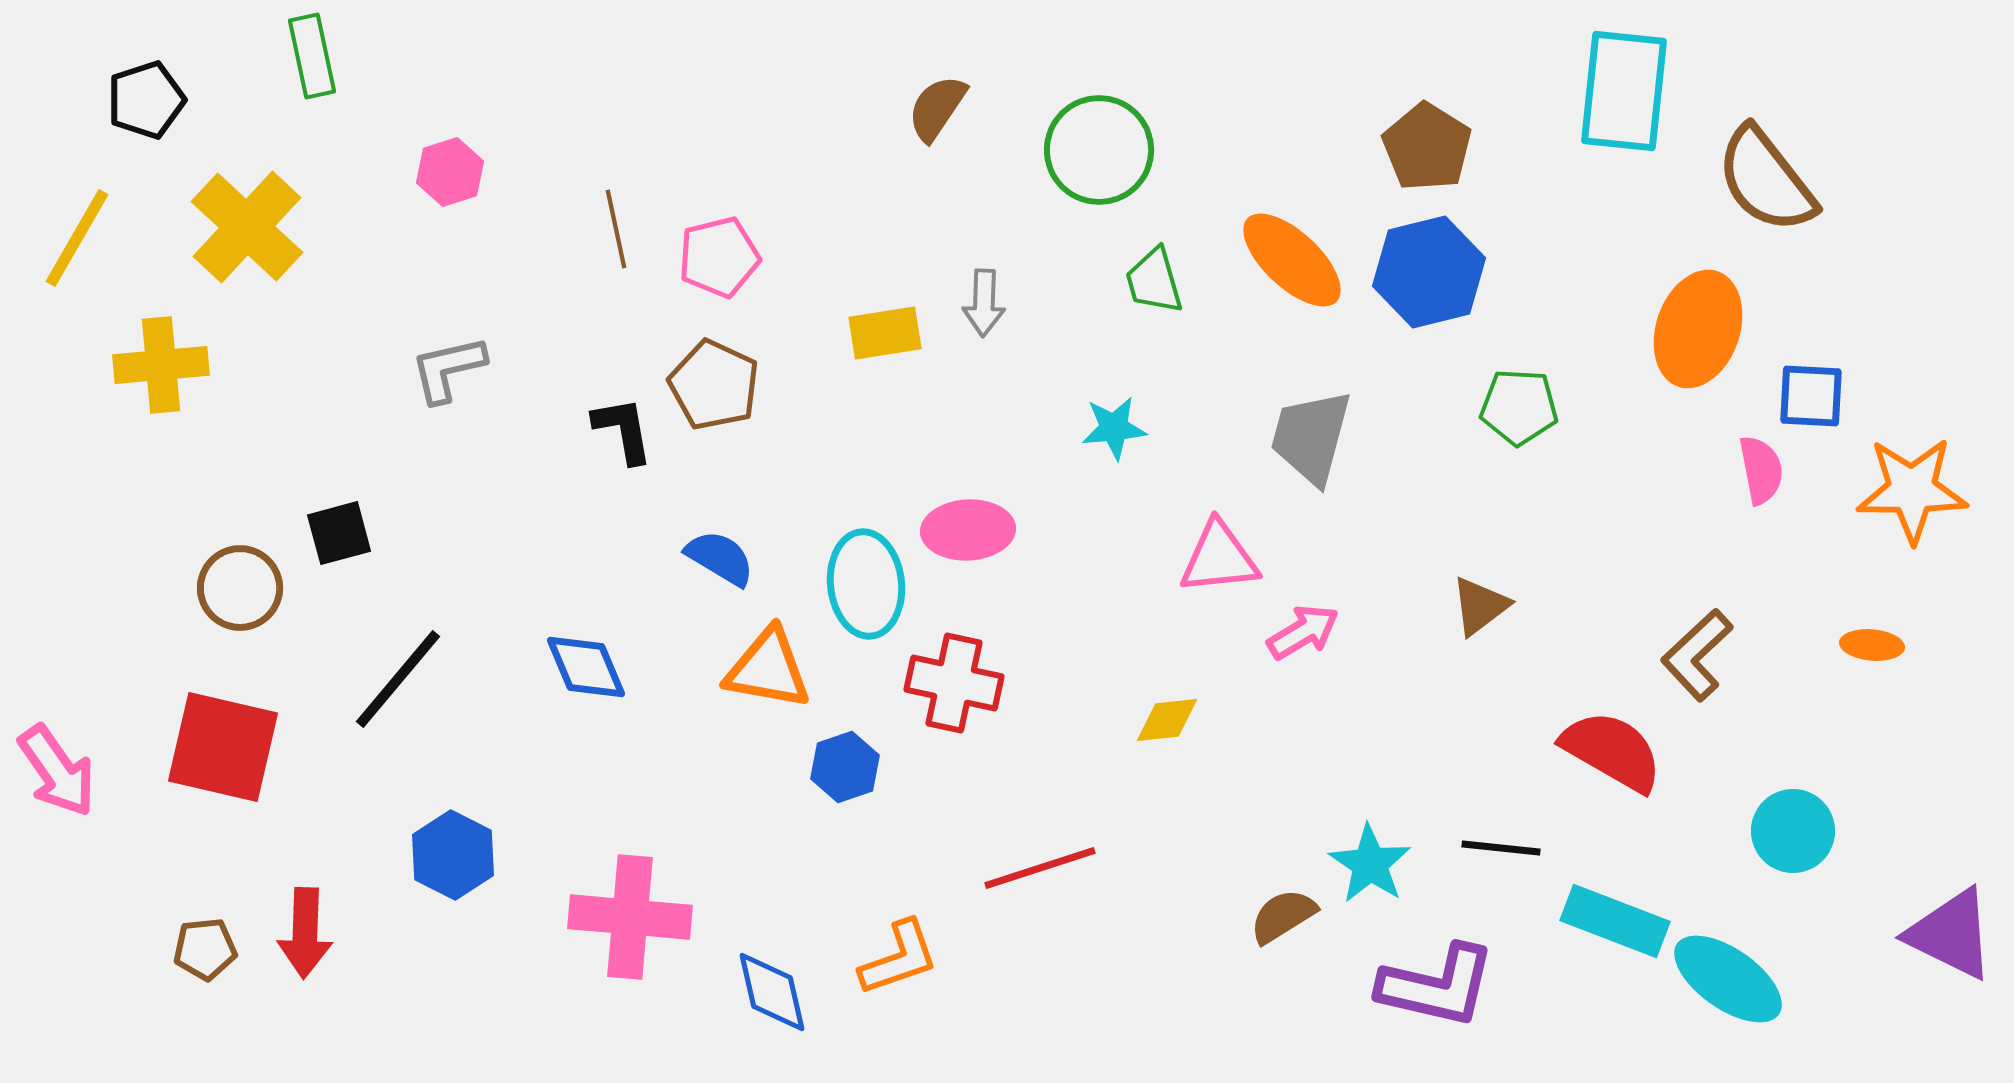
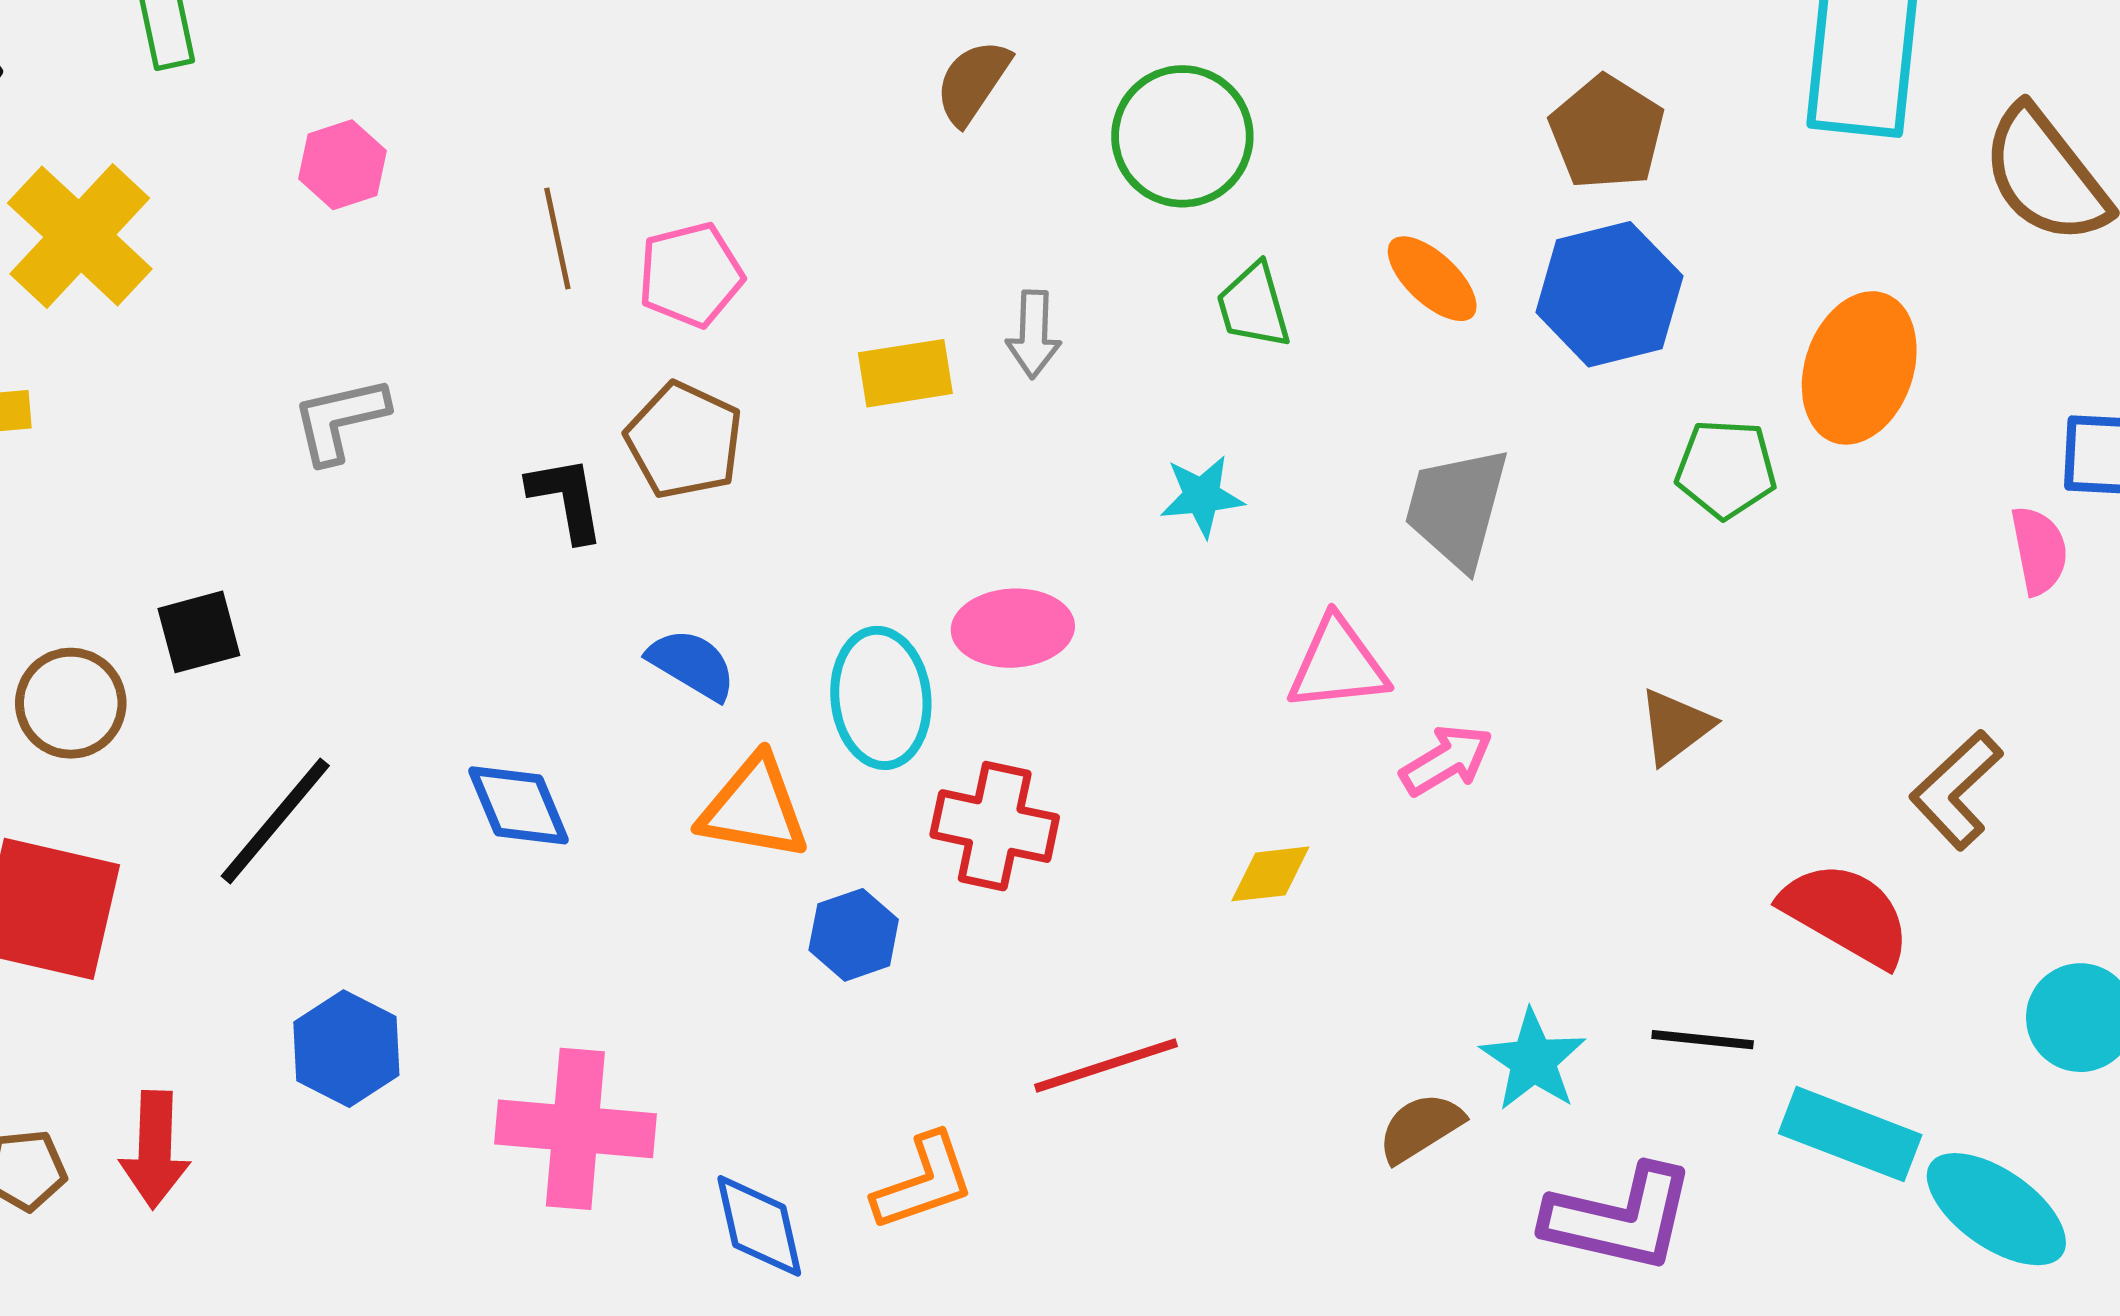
orange ellipse: (1292, 260) -> (1432, 279), size x0.7
orange ellipse: (1698, 329) -> (1859, 368), moved

